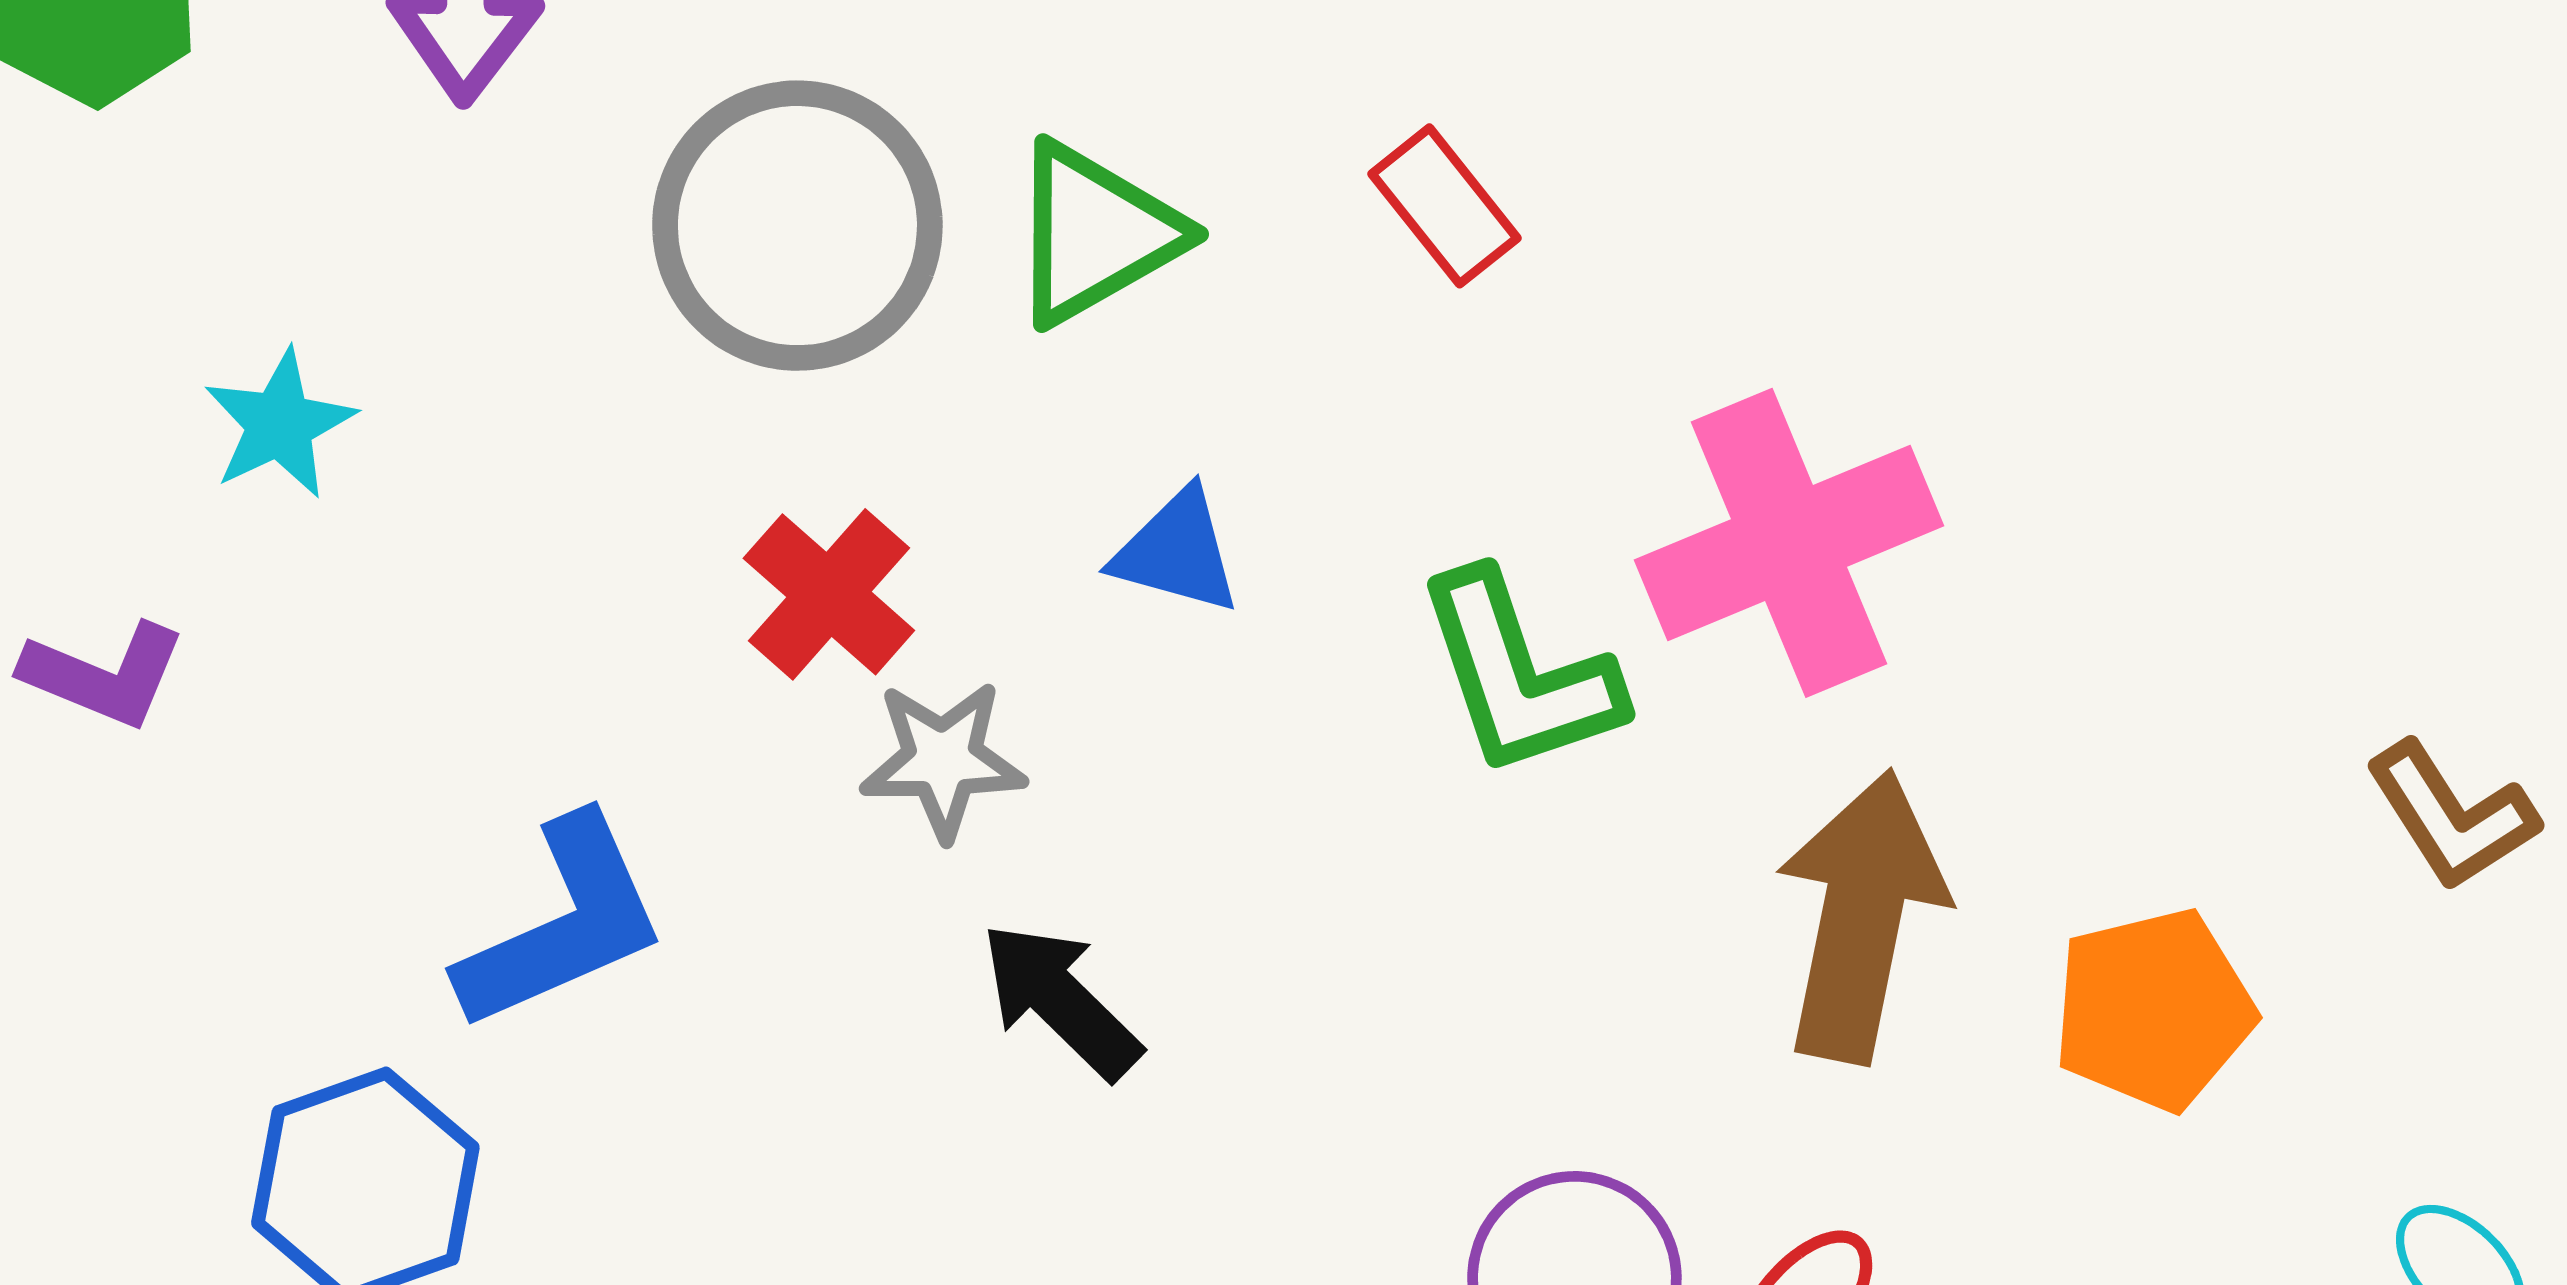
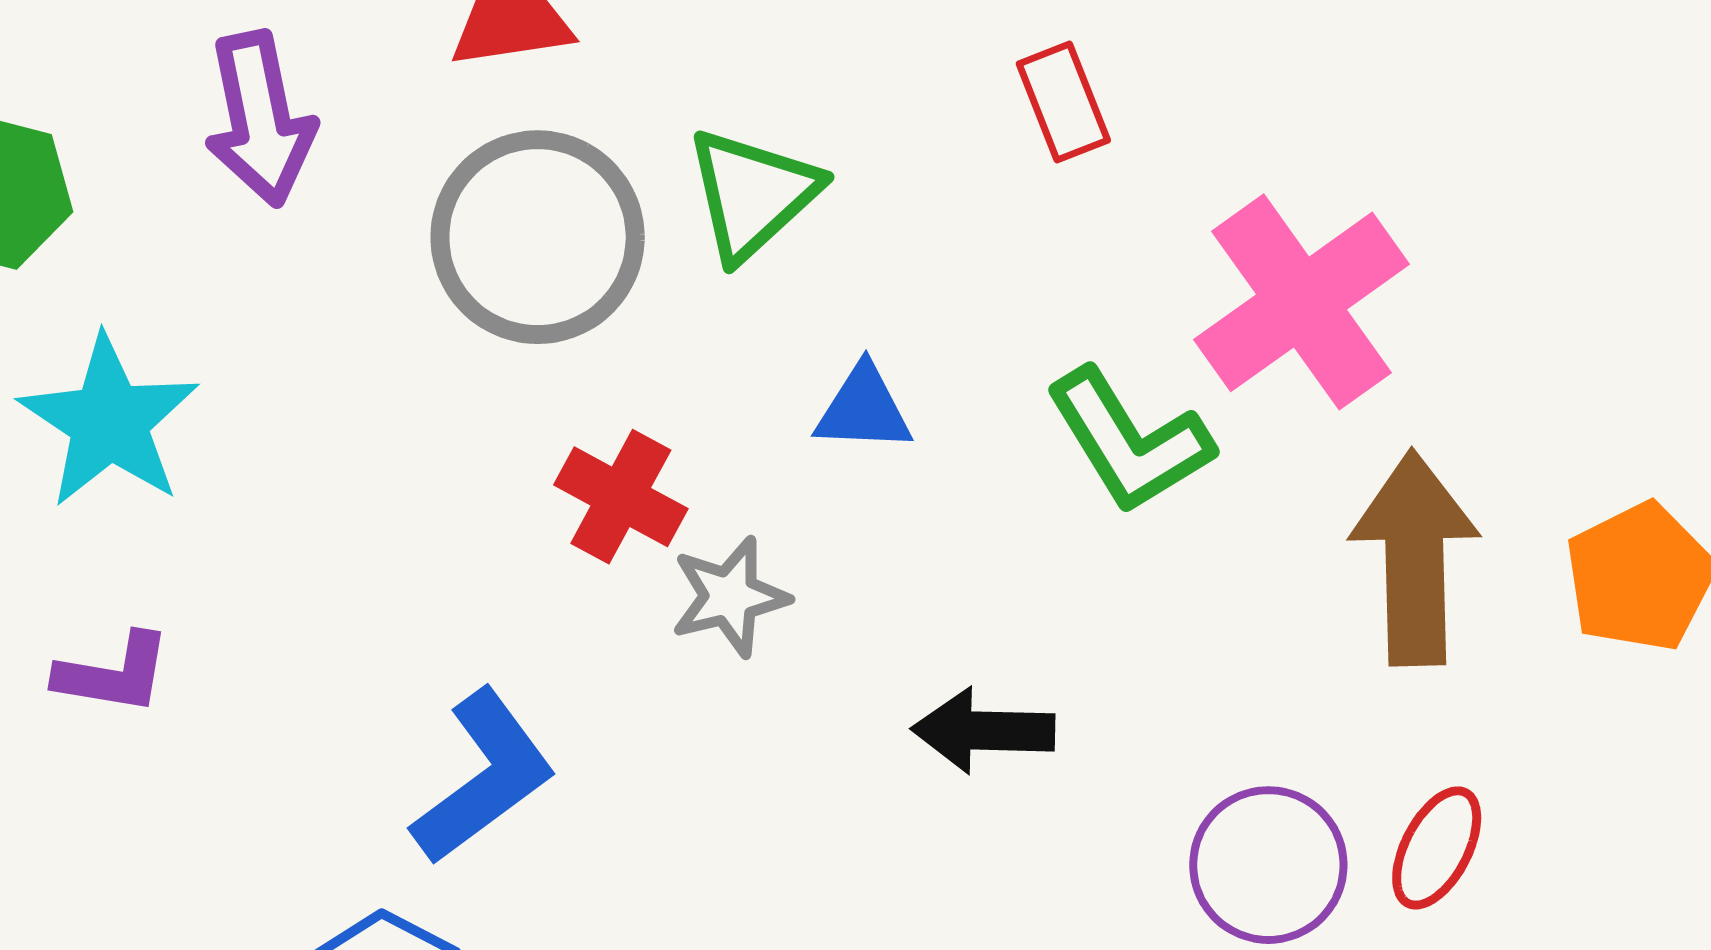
red rectangle: (1444, 206) -> (1063, 102), moved, turned 30
cyan star: (280, 424) -> (109, 422), moved, size x1.6
black arrow: (1061, 1000) -> (983, 731), moved, turned -30

